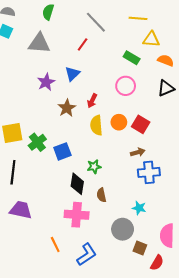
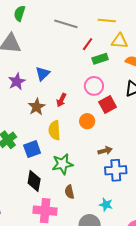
gray line: (96, 22) -> (66, 24), turned -30
red line: (83, 44) -> (88, 44), moved
green rectangle: (132, 58) -> (100, 59), turned -49
red square: (141, 124) -> (108, 104), moved, turned 30
yellow semicircle: (96, 125) -> (54, 130), moved
green star: (94, 167) -> (63, 164), size x1.5
black diamond: (77, 184) -> (34, 181), moved

